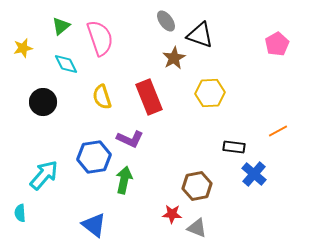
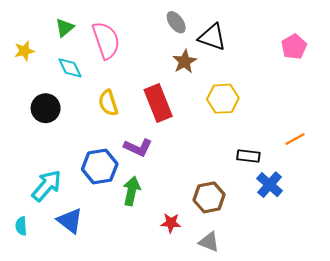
red star: (172, 214) -> (171, 223), moved
blue triangle: (94, 225) -> (70, 221), moved

